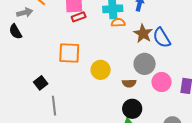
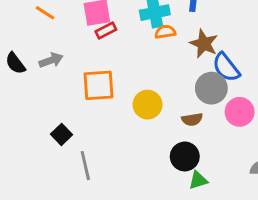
gray arrow: (25, 13) -> (51, 60), moved
blue semicircle: (162, 38) -> (226, 67), moved
black circle: (132, 109) -> (185, 156), moved

